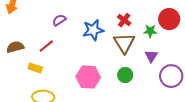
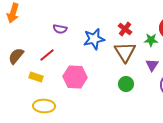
purple semicircle: (59, 20) -> (60, 29), turned -136
brown semicircle: (15, 47) -> (16, 56), turned -36
pink hexagon: (88, 77) -> (75, 77), moved

